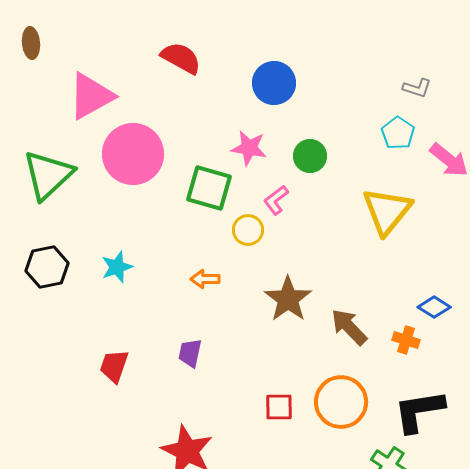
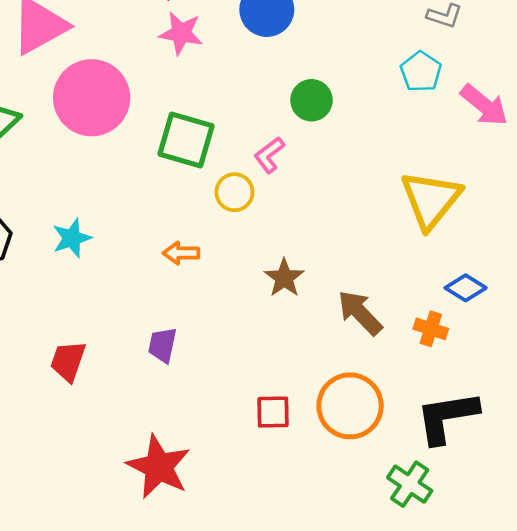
pink star: (249, 148) -> (181, 33), moved
yellow triangle: (387, 211) -> (431, 200), moved
brown star: (288, 299) -> (284, 278), size x0.7

